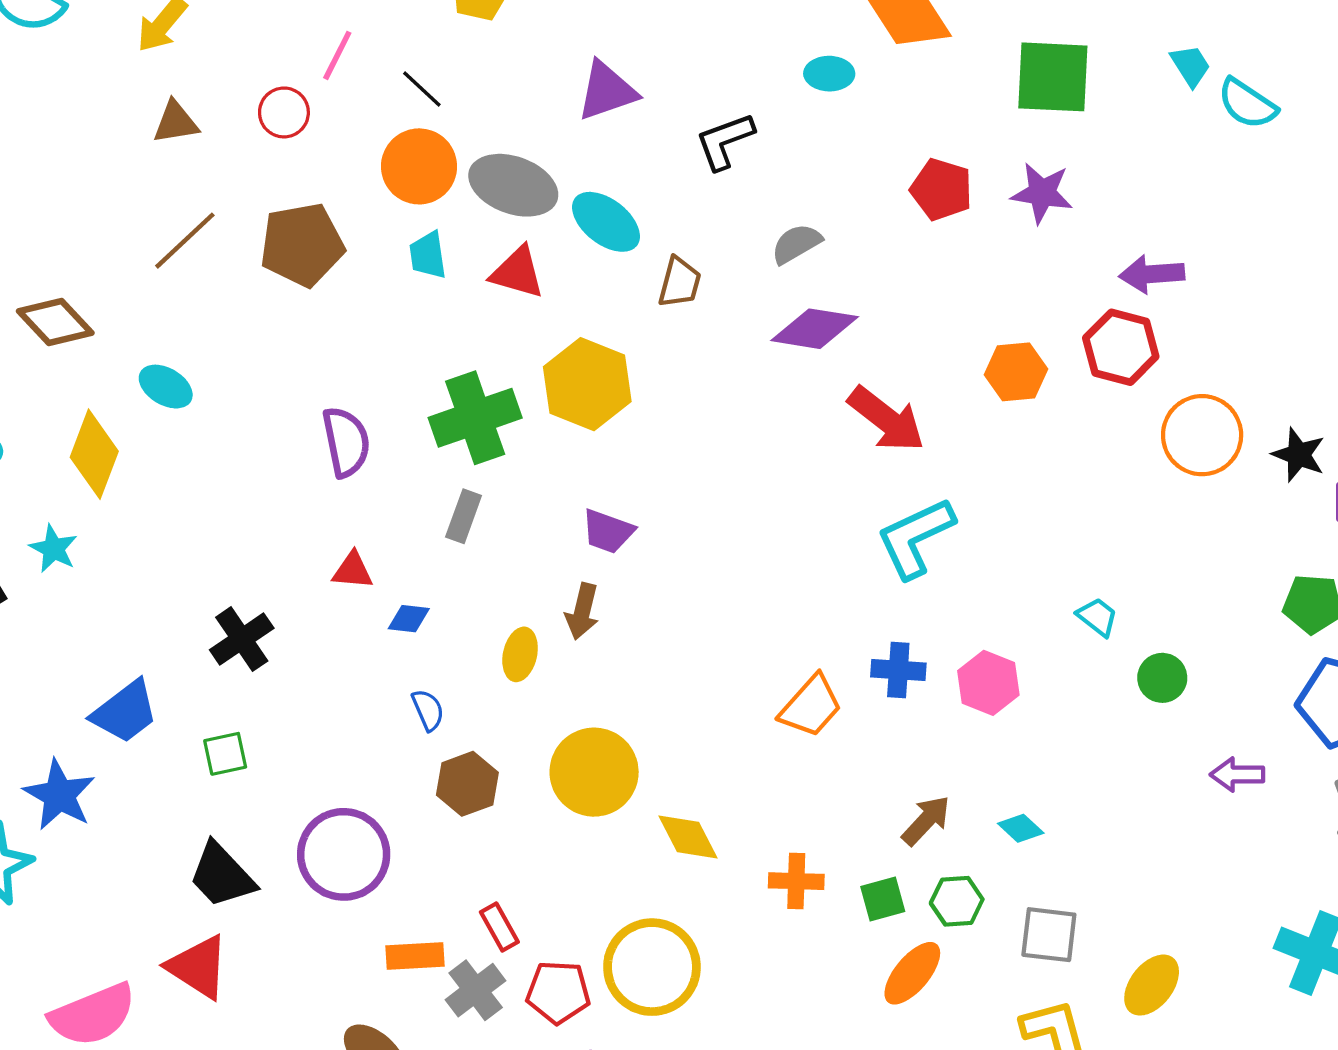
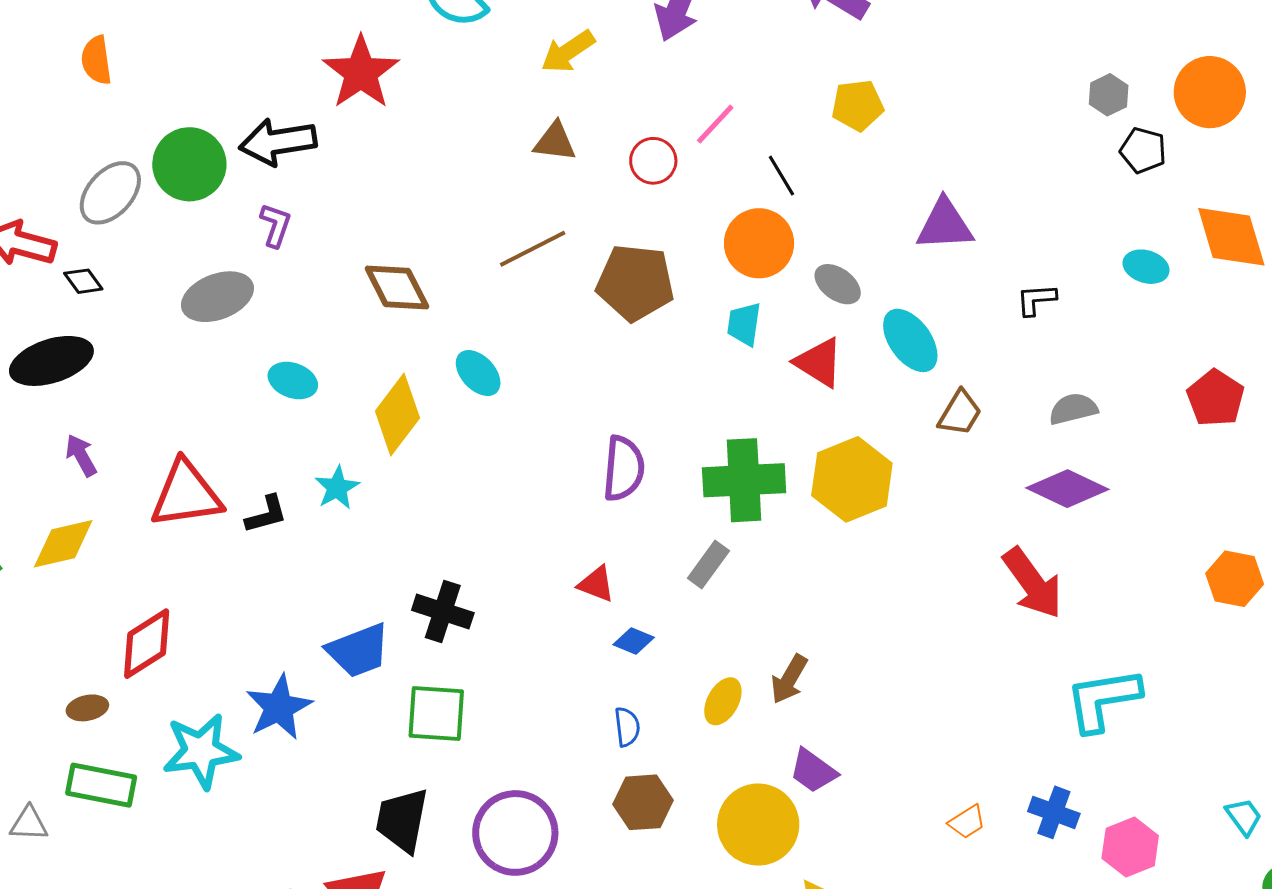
black L-shape: (725, 141) -> (1036, 299), size x0.7
gray ellipse: (513, 185) -> (838, 284), size x0.6
red arrow: (886, 419) -> (1033, 583), moved
purple trapezoid: (608, 531) -> (813, 771), moved
black cross: (242, 639) -> (443, 611), moved, turned 36
orange trapezoid: (811, 706) -> (967, 822), size x0.6
green square: (225, 754) -> (436, 713), size x1.5
black trapezoid: (222, 875) -> (402, 820), turned 38

